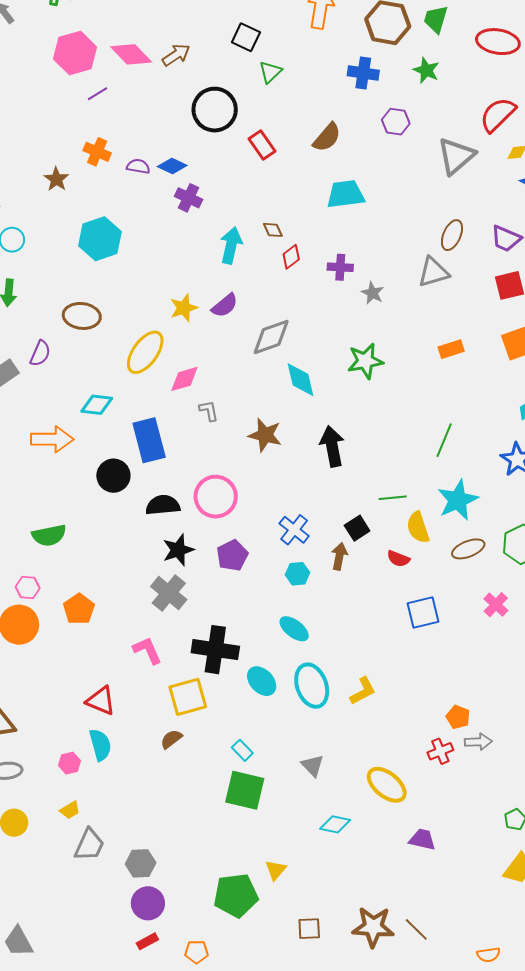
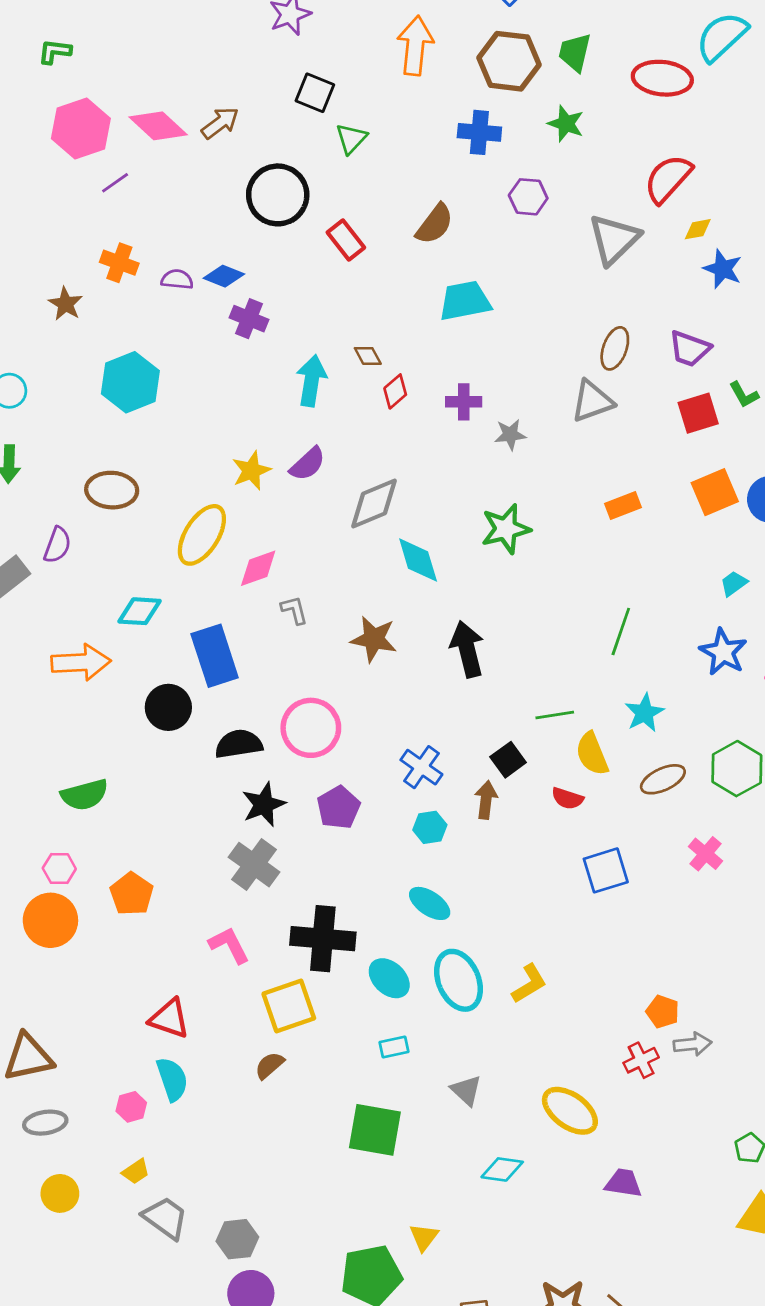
gray star: (373, 293) -> (510, 435), turned -30
cyan star: (458, 500) -> (644, 713), size x0.7
cyan rectangle: (242, 750) -> (394, 1047), moved, turned -55
gray trapezoid: (89, 845) -> (165, 1218), turned -75

